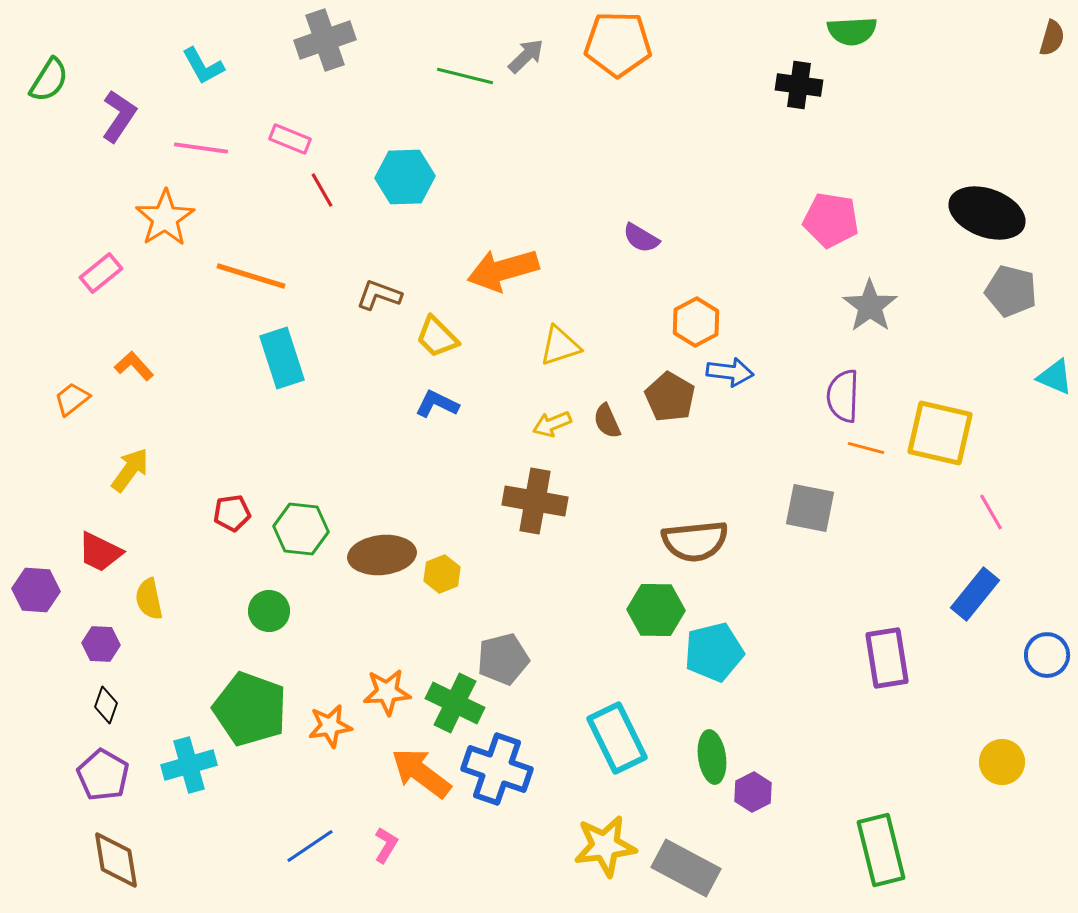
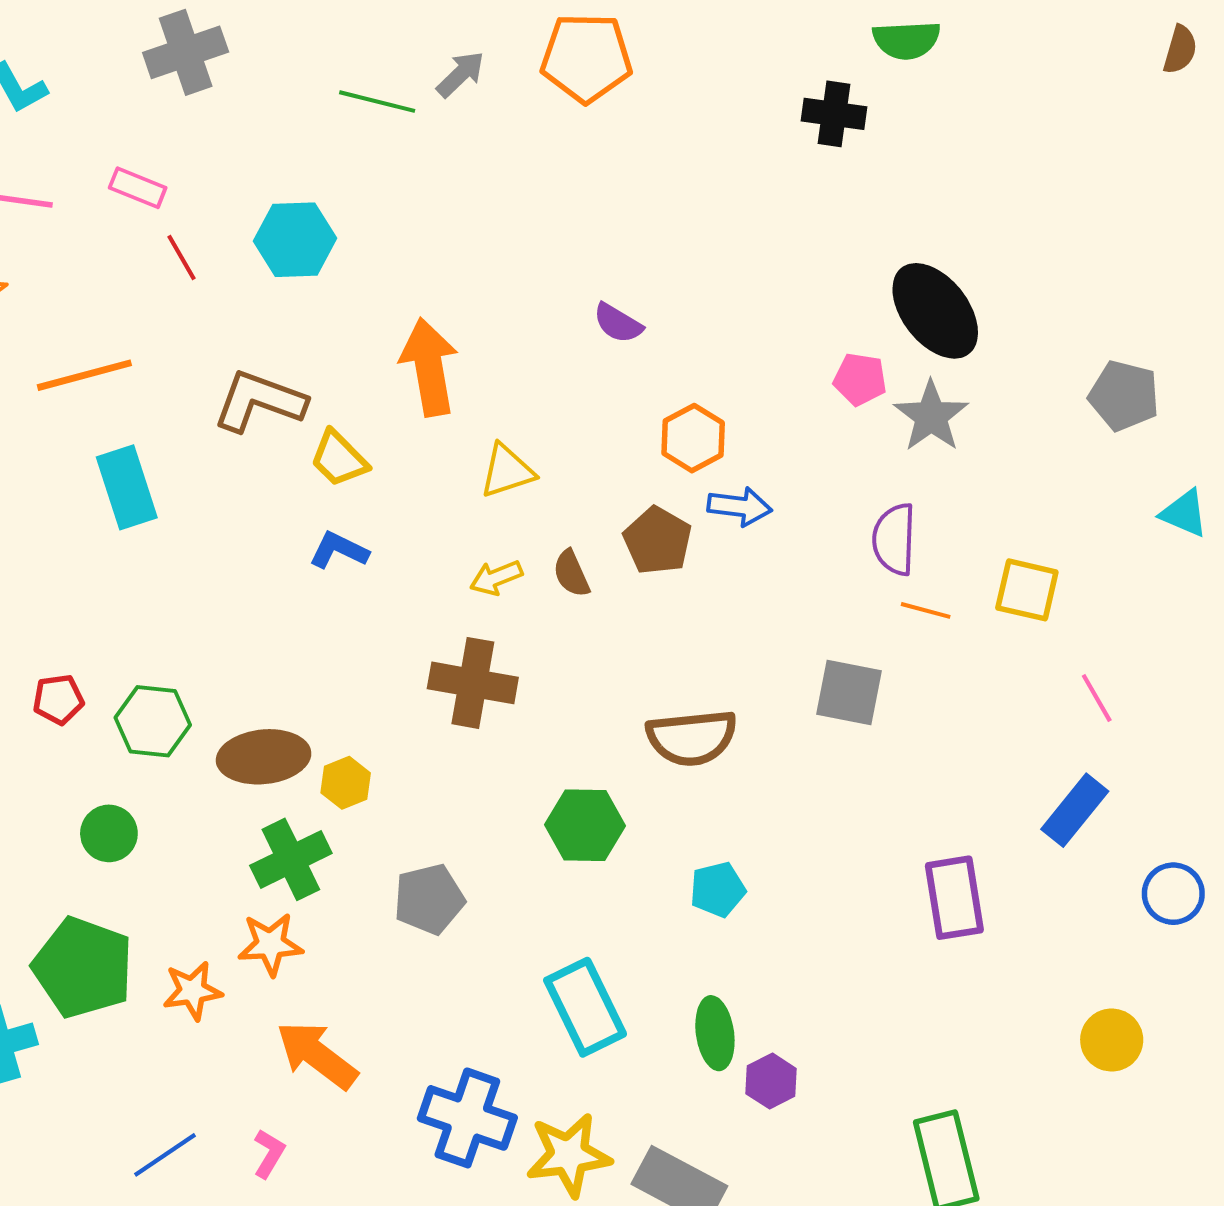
black ellipse: (987, 213) -> (935, 311), moved, turned 32
pink pentagon: (831, 220) -> (860, 379), moved, size x0.7
orange arrow: (503, 270) -> (429, 367), turned 96
orange line: (251, 276) -> (84, 375), turned -32
brown L-shape: (379, 295) -> (259, 401), size x1.5
yellow square: (940, 433) -> (1027, 590), size x0.7
green hexagon: (656, 610) -> (585, 825), moved
cyan pentagon: (714, 652) -> (718, 890), size x0.7
green cross: (455, 703) -> (291, 859), moved, turned 38
blue cross: (497, 769) -> (467, 1118), moved

